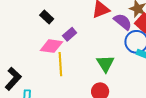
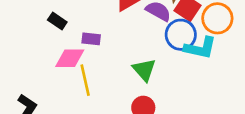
purple rectangle: (70, 34) -> (91, 39), turned 56

